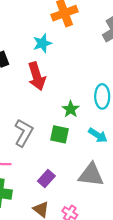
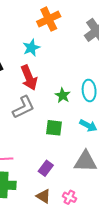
green star: (71, 109) -> (63, 95), moved
gray L-shape: (24, 133) -> (24, 107), moved, turned 40

